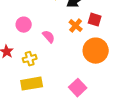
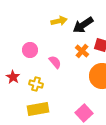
yellow cross: (30, 59) -> (36, 84), turned 32

